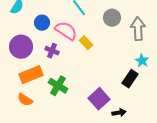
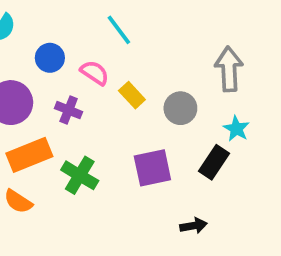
gray circle: (112, 18) -> (180, 108), moved
pink semicircle: (66, 31) -> (95, 73), size x0.7
purple square: (99, 99) -> (152, 168), moved, turned 30

